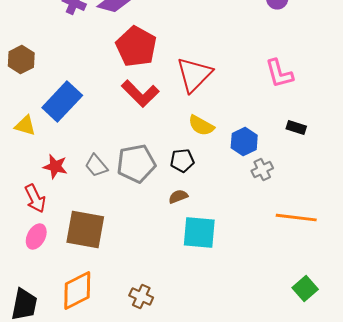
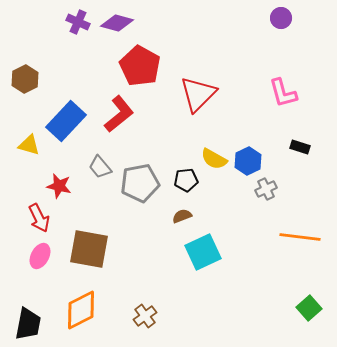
red L-shape: (140, 94) -> (119, 114), moved, turned -84
yellow semicircle: (201, 126) -> (214, 159), moved
gray trapezoid: (96, 166) -> (100, 167), moved
cyan square: (199, 233) -> (203, 252), turned -30
brown cross: (141, 297) -> (145, 316), turned 30

